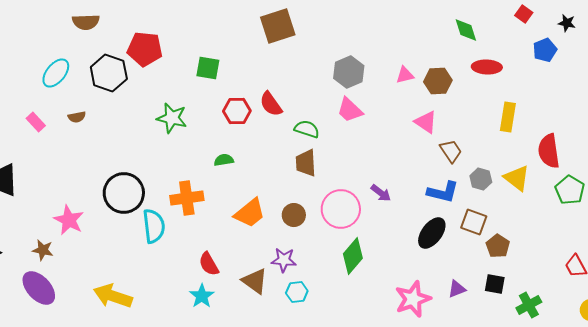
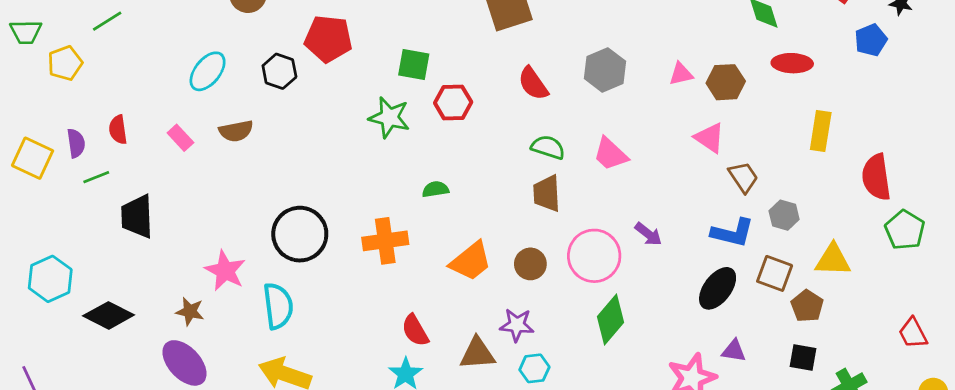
black hexagon: (109, 73) -> (279, 71), size x0.7
red semicircle: (271, 104) -> (533, 84), moved
pink trapezoid: (350, 110) -> (610, 154), moved
red hexagon: (237, 111) -> (453, 103), moved
brown semicircle: (77, 117) -> (236, 131), size x1.4
green star: (172, 118) -> (389, 117), moved
yellow triangle: (517, 178) -> (833, 260), moved, turned -36
cyan semicircle: (154, 226) -> (278, 306), moved
brown triangle: (255, 281) -> (477, 353), turned -40
purple triangle: (457, 289) -> (734, 351), moved, turned 30

